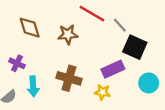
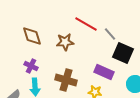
purple cross: (17, 63) -> (31, 66), moved
purple rectangle: (113, 69) -> (104, 72), turned 48

